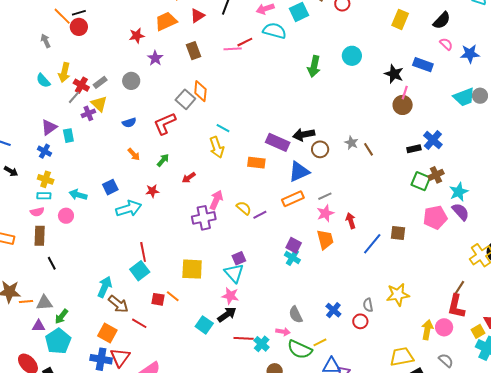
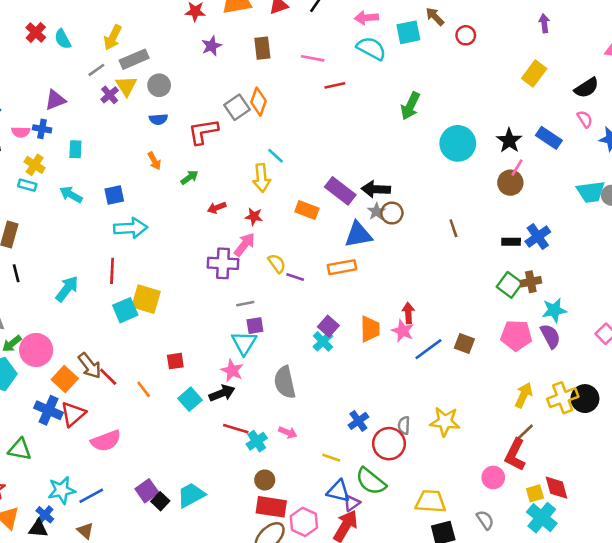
red line: (245, 42) -> (335, 85), moved
cyan circle: (352, 56) -> (458, 143), moved, size x1.4
yellow arrow: (64, 72) -> (113, 37), moved
gray circle: (131, 81) -> (159, 85), moved
gray rectangle: (100, 82) -> (134, 59), size x1.5
red cross: (81, 85) -> (36, 32), moved
purple cross: (88, 113) -> (110, 95), turned -32
cyan rectangle: (68, 136) -> (75, 149), moved
gray star: (351, 143) -> (376, 212), moved
blue cross: (44, 151) -> (42, 129), turned -32
red star: (152, 191) -> (254, 217), moved
gray line: (325, 196) -> (245, 304), moved
pink semicircle: (37, 212) -> (21, 132), moved
pink star: (325, 213) -> (403, 331), moved, turned 30
purple line: (260, 215) -> (295, 277), turned 32
pink circle: (66, 216) -> (36, 350), moved, size x1.6
red line: (143, 252) -> (112, 271), moved
yellow square: (192, 269) -> (146, 299), moved
cyan arrow: (105, 287) -> (67, 289), moved
orange line: (173, 296) -> (144, 389), moved
red square: (158, 299) -> (175, 361), moved, turned -32
brown arrow: (118, 304) -> (90, 366), moved
gray semicircle: (296, 315) -> (285, 382), moved, size x1.4
red circle: (360, 321) -> (389, 444), size x1.6
yellow arrow: (427, 330) -> (524, 395), moved
yellow line: (320, 342) -> (331, 458), turned 32
green semicircle: (300, 349) -> (371, 481), moved

